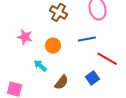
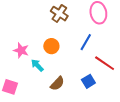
pink star: (25, 37) -> (21, 50), moved
blue line: (87, 39) -> (86, 42), turned -54

